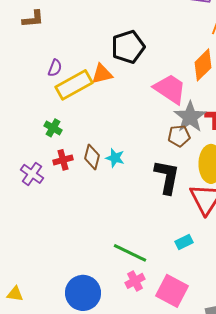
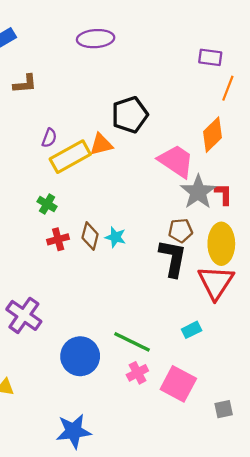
brown pentagon: (179, 136) -> (180, 231), moved
purple cross: (32, 174) -> (24, 315), moved, size x1.4
blue circle: (83, 293) -> (80, 356), moved

